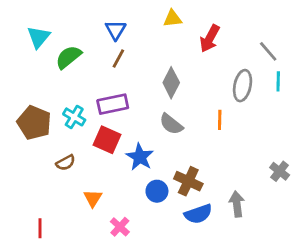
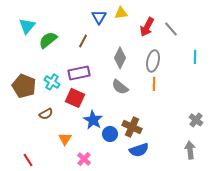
blue triangle: (116, 30) -> (99, 17), moved
gray line: (268, 51) -> (171, 29), moved
gray ellipse: (243, 86) -> (153, 61), moved
blue star: (140, 157) -> (93, 120), moved
gray arrow: (237, 204) -> (190, 150), moved
red line: (40, 228) -> (28, 160), turned -32

